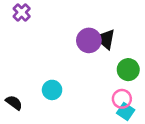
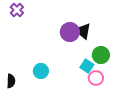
black semicircle: (14, 103) -> (11, 81), turned 56
cyan square: (126, 112) -> (87, 66), moved

